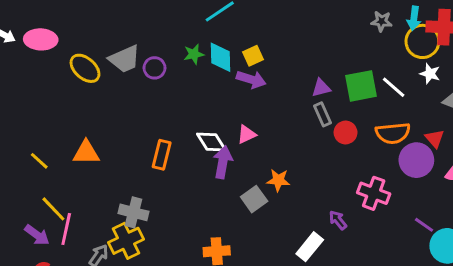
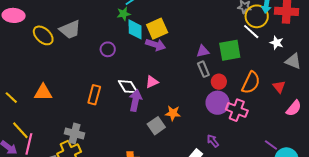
yellow circle: (422, 41) -> (257, 16), moved
green star: (194, 54) -> (124, 14), moved
yellow square: (253, 56) -> (157, 29), size x1.5
purple circle: (155, 68) -> (108, 49), moved
white line: (394, 87) -> (251, 32), moved
orange semicircle: (393, 133) -> (251, 83), turned -60
purple circle: (416, 160) -> (218, 103), moved
pink cross: (374, 193) -> (237, 110), moved

